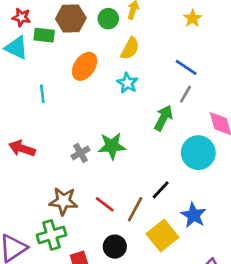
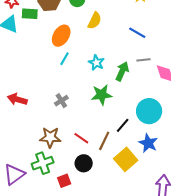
cyan star: (127, 83) -> (96, 63), moved
cyan line: (42, 94) -> (64, 59), moved, turned 40
gray line: (185, 94) -> (143, 60), moved, turned 56
green star: (112, 146) -> (102, 95), moved
cyan circle: (198, 153) -> (149, 111), moved
black circle: (115, 247) -> (84, 163), moved

